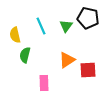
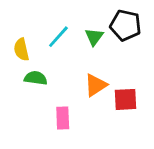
cyan line: (41, 26) -> (58, 37), turned 66
green semicircle: (25, 55) -> (36, 78), turned 84

